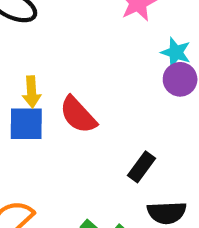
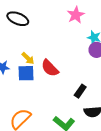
yellow arrow: (32, 92) -> (28, 58), turned -40

